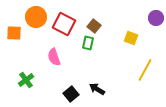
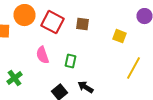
brown square: (94, 26) -> (82, 24), turned -32
green rectangle: (88, 43) -> (70, 61), moved

